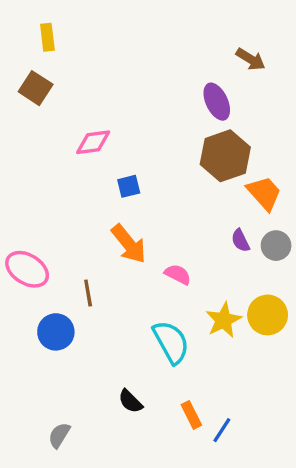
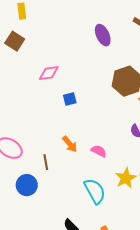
purple ellipse: (217, 102) -> (103, 35), moved
orange arrow: (129, 244) -> (70, 144), moved, size x0.7

